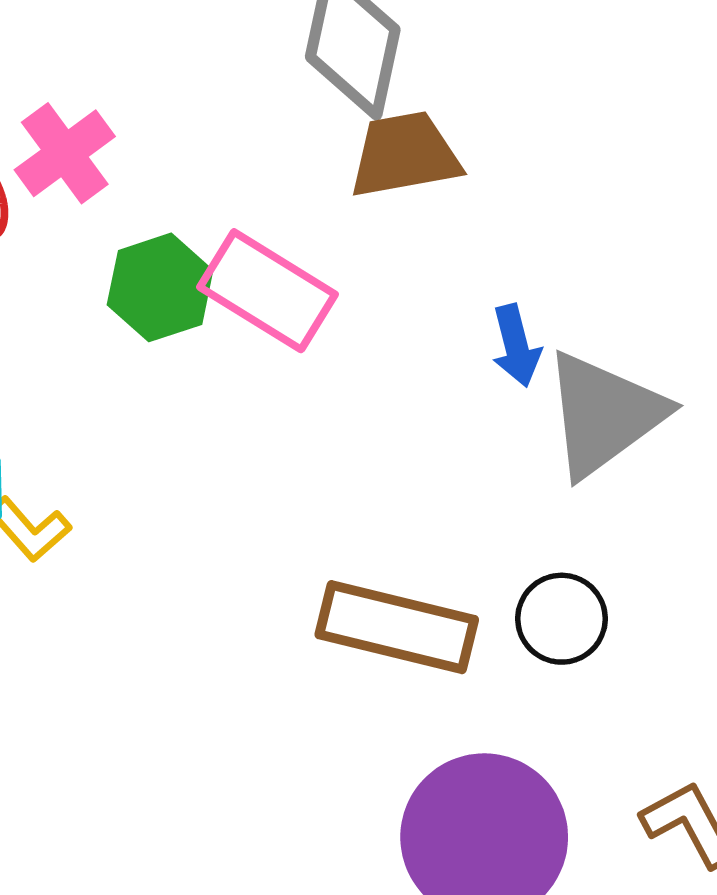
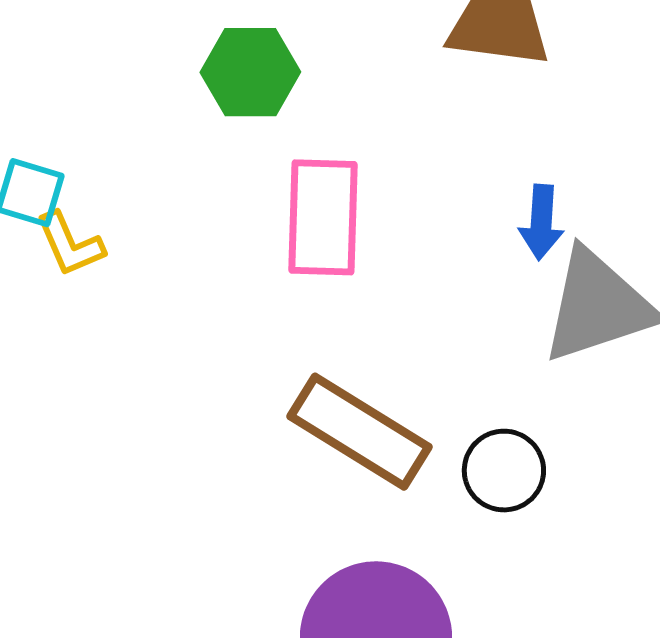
pink rectangle: (267, 291) -> (323, 217), moved, turned 42

